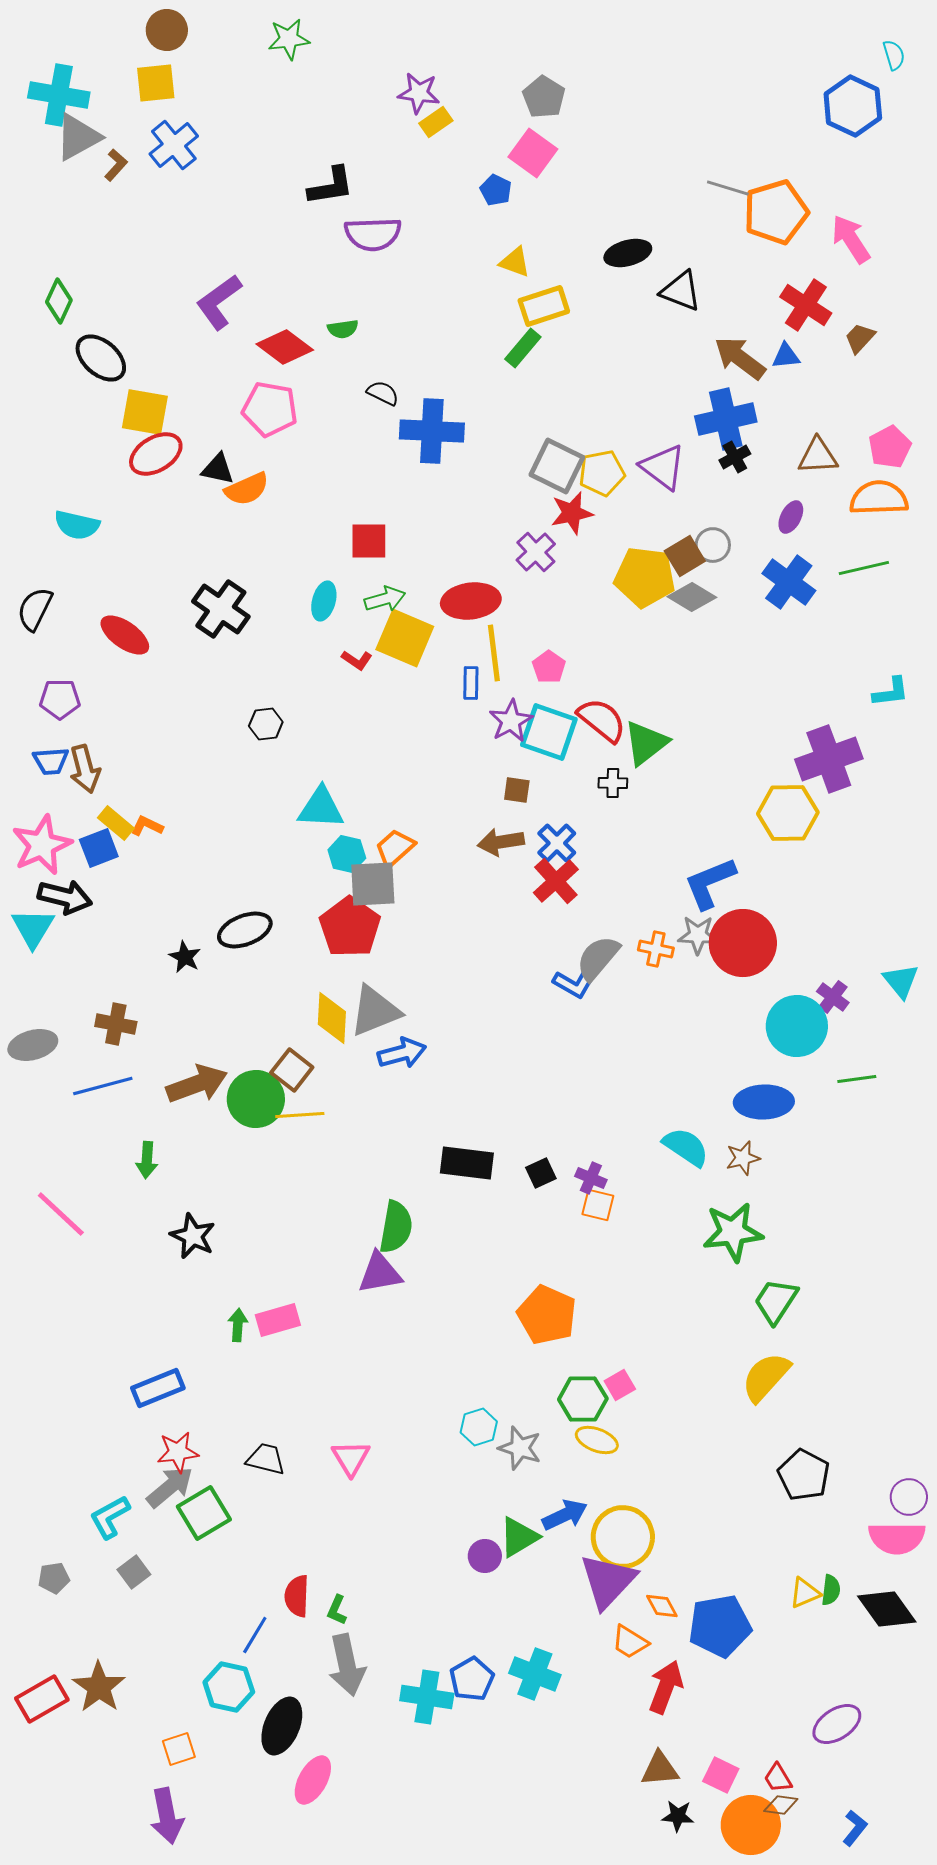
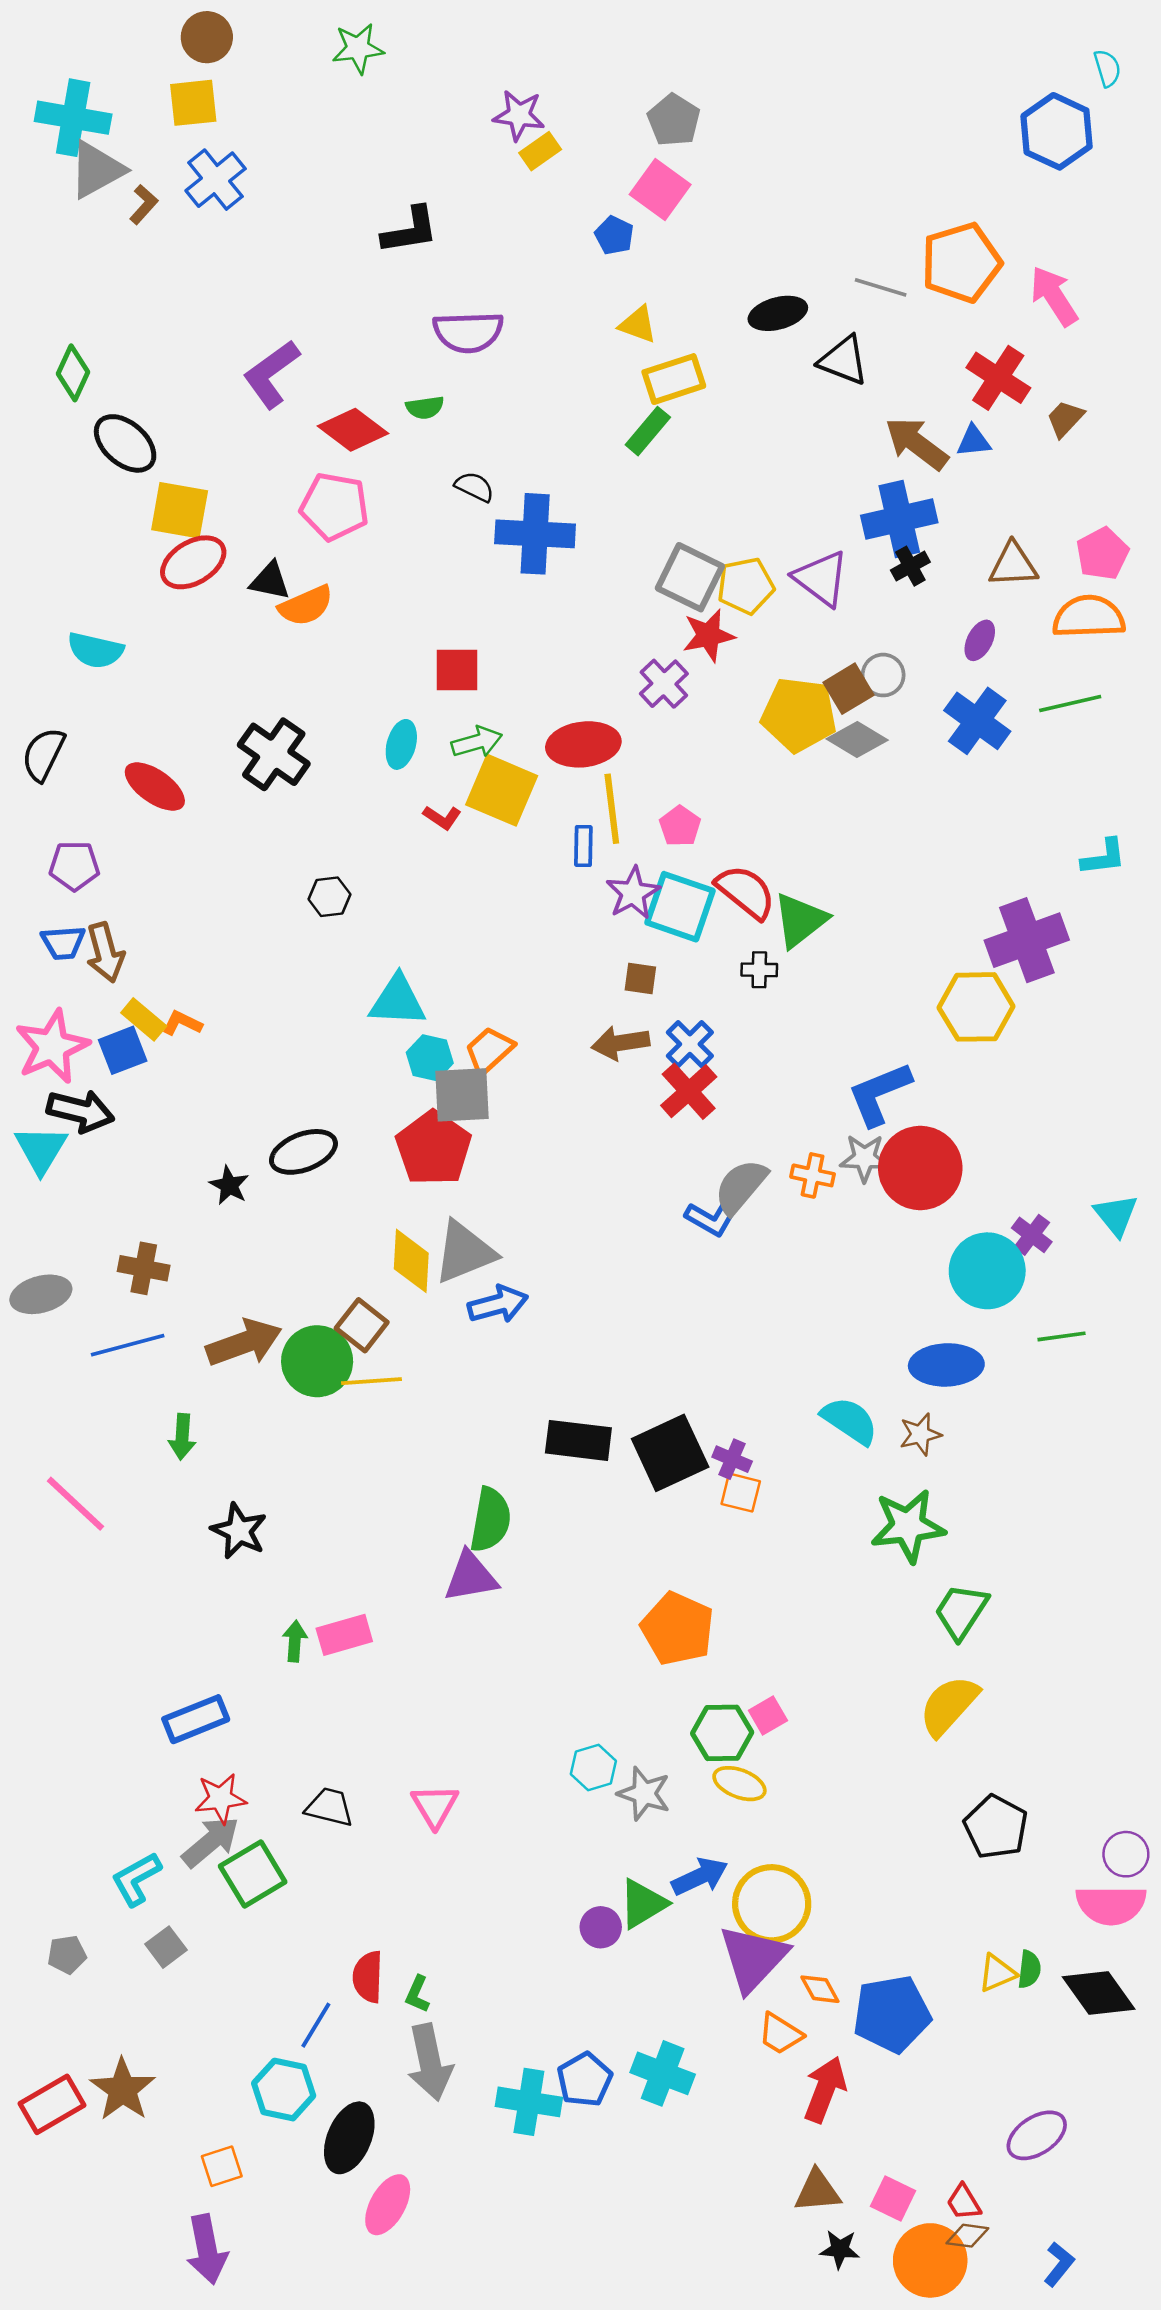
gray line: (728, 188) -> (881, 287), moved
purple semicircle: (373, 234) -> (468, 332), moved
black square: (541, 1173) -> (670, 1453), size x2.0

